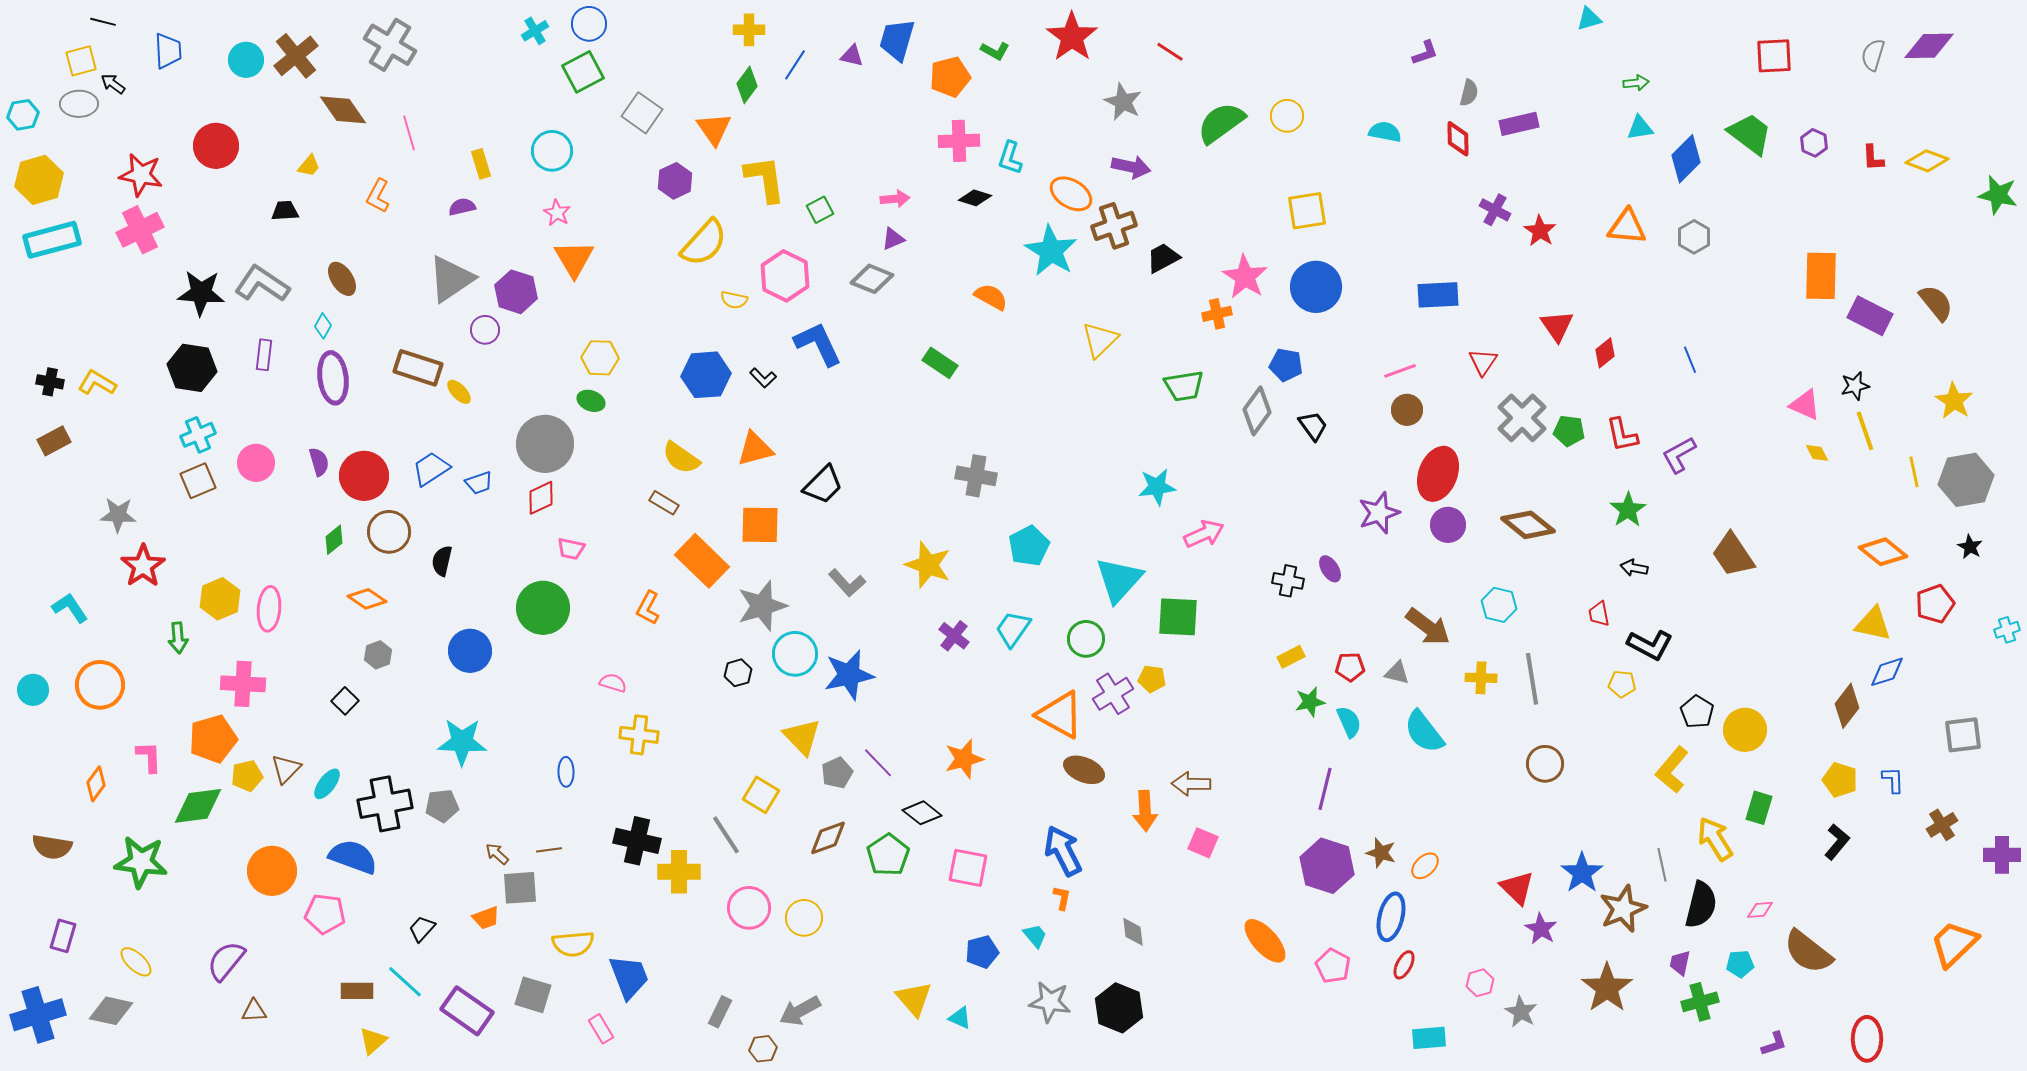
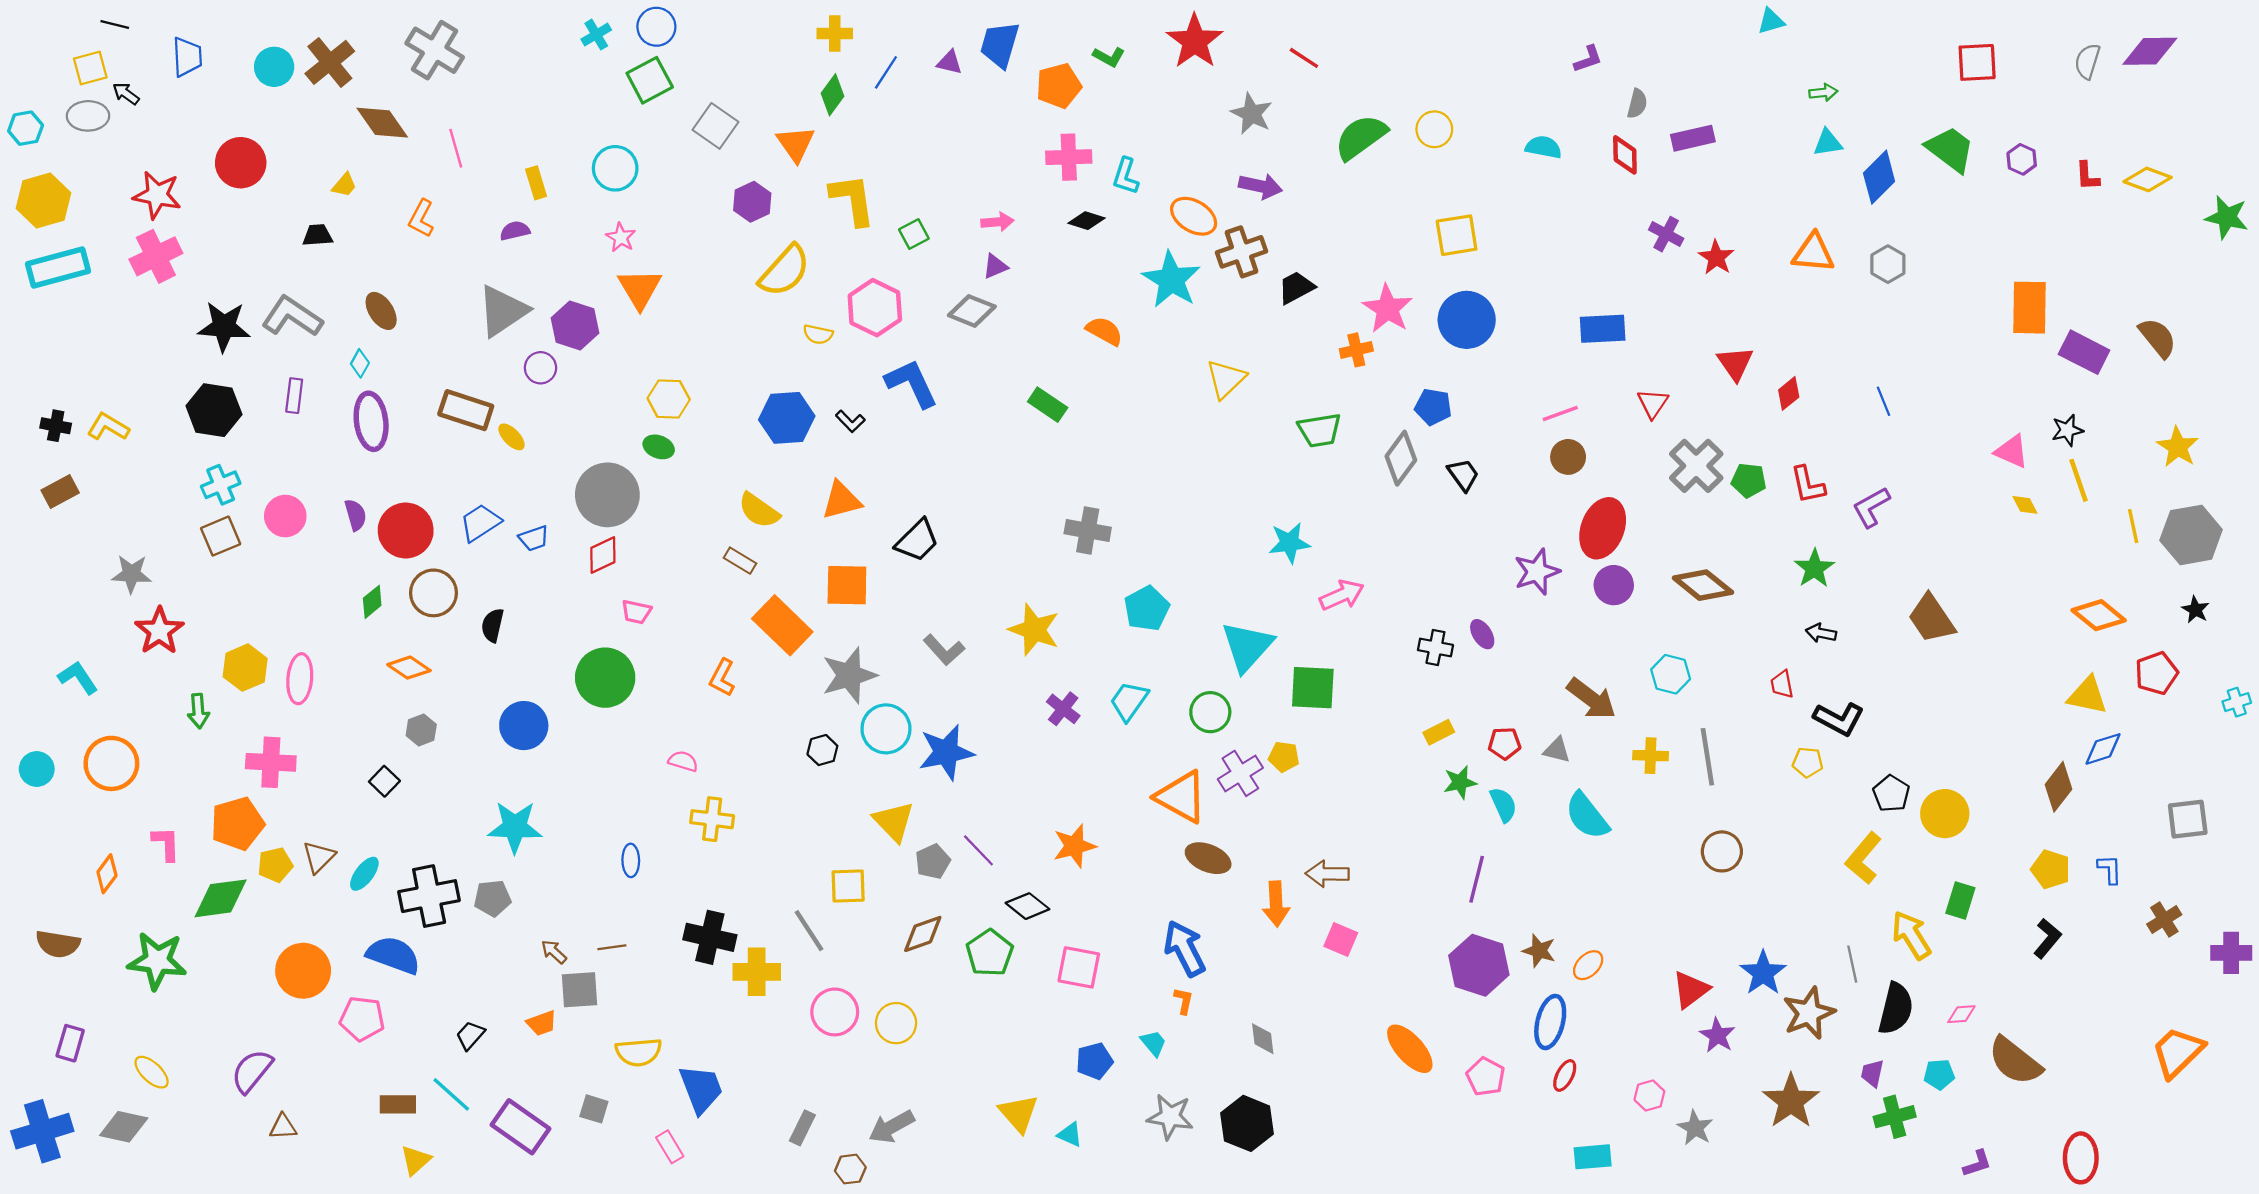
yellow square: (761, 795) -> (848, 886), turned -33
red triangle: (1517, 888) -> (1691, 990), turned 39
gray square: (533, 995) -> (594, 1109), size x0.7

